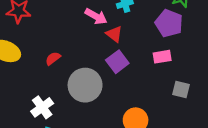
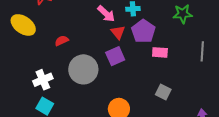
purple pentagon: (169, 23) -> (143, 31), moved
pink rectangle: (162, 57) -> (160, 52), moved

